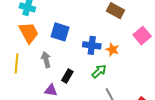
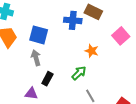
blue cross: (92, 45) -> (73, 20), moved
gray arrow: (46, 60) -> (36, 58), moved

